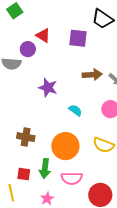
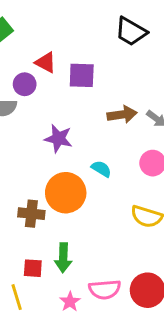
purple square: (78, 38) -> (82, 75), moved
orange circle: (65, 146) -> (66, 193), moved
pink semicircle: (72, 178) -> (105, 289), moved

